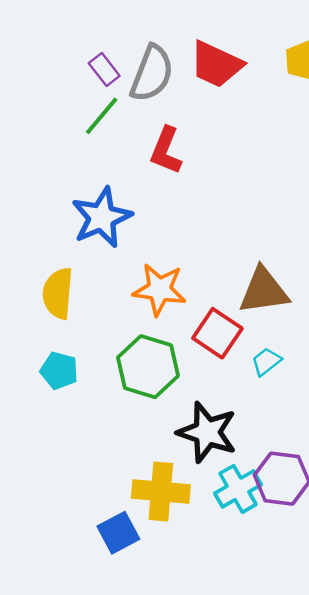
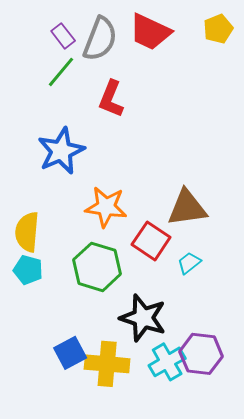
yellow semicircle: (58, 293) -> (27, 232), moved
blue square: (118, 533) -> (70, 353), moved

